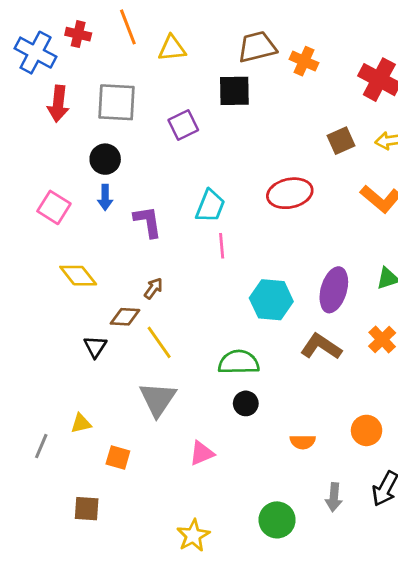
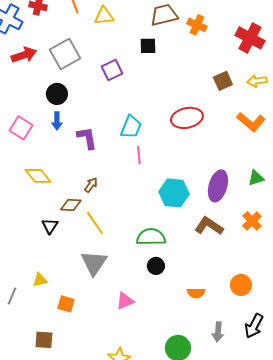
black square: (234, 91) -> (148, 46), size x0.7
gray square: (116, 102) -> (65, 54), turned -32
red arrow: (58, 104) -> (24, 55), turned -115

